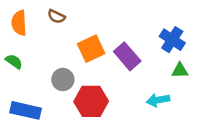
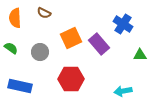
blue cross: (172, 40) -> (123, 24), moved
gray circle: (63, 80) -> (40, 52), moved
cyan arrow: (158, 100) -> (123, 91), moved

